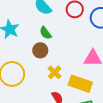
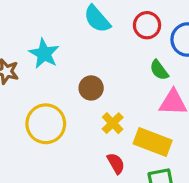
green semicircle: (46, 33) -> (159, 70), moved

